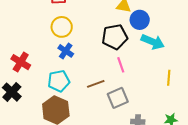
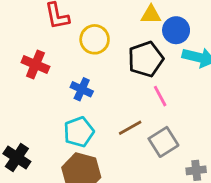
yellow circle: (62, 27) -> (95, 39), moved
red cross: (21, 62) -> (35, 65), moved

